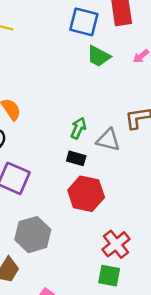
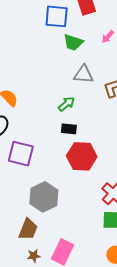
green arrow: (78, 128) -> (66, 104), turned 36
gray triangle: (108, 140) -> (84, 74), moved

